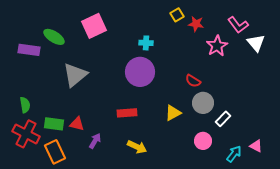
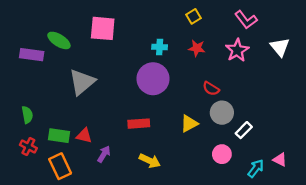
red star: (196, 24) -> (197, 48), moved
pink L-shape: (238, 25) -> (246, 20), moved
pink square: (94, 26) -> (103, 28), turned 30
red cross: (26, 134) -> (28, 146), size x0.6

